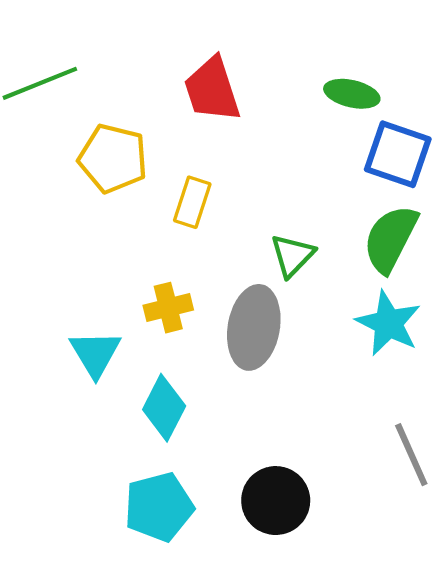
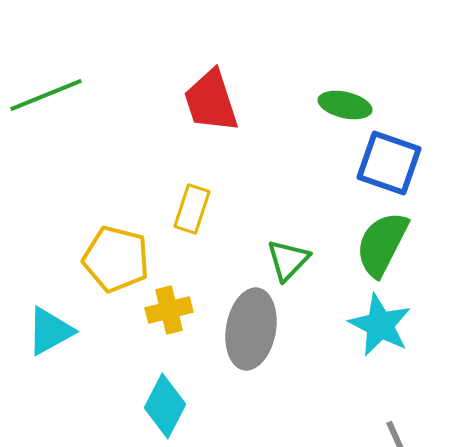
yellow pentagon: (113, 158) -> (116, 259), moved
cyan triangle: (95, 353) -> (50, 331), moved, turned 32

